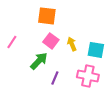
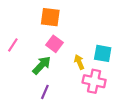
yellow arrow: (72, 44) -> (79, 62), moved
purple line: (55, 78) -> (45, 92), moved

